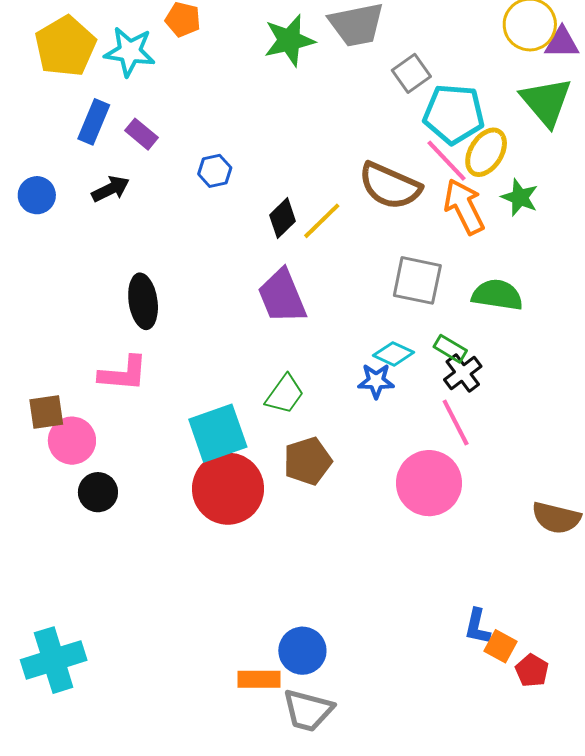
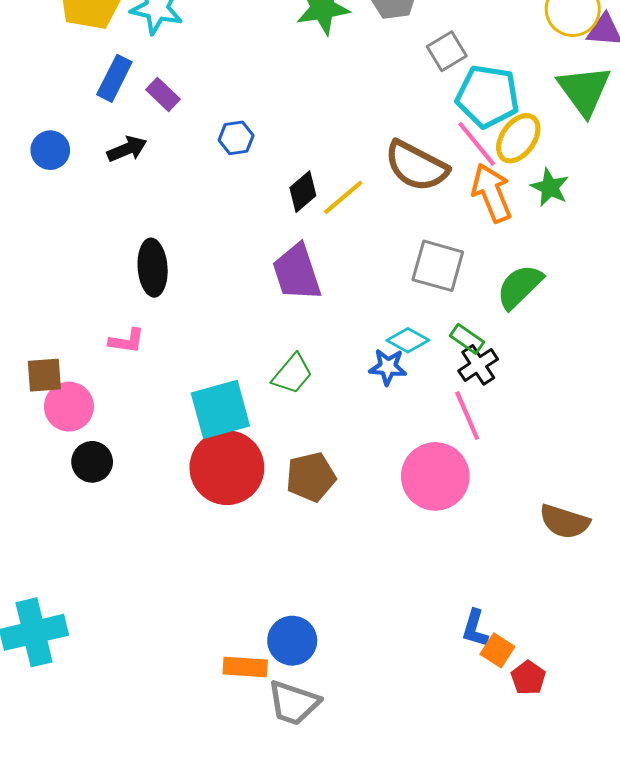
green semicircle: (497, 295) -> (520, 287), turned -57
pink L-shape: (123, 374) -> (127, 341), size x0.7
brown pentagon: (308, 461) -> (311, 477), moved

